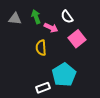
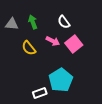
pink arrow: (51, 28) -> (53, 41), moved
yellow semicircle: (41, 48) -> (29, 48), moved, turned -35

